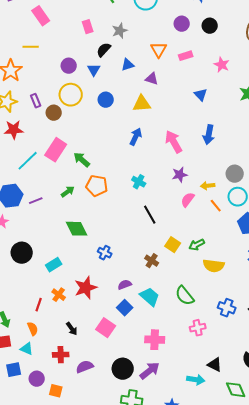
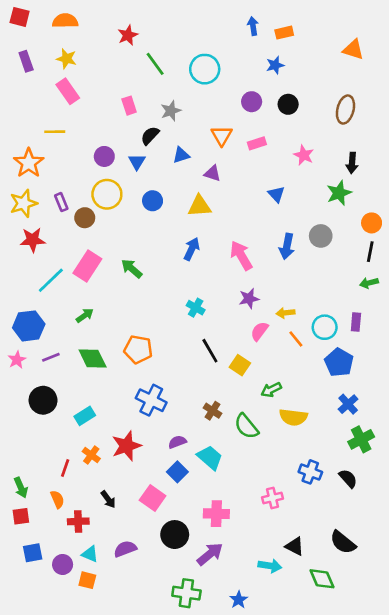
green arrow: (82, 160) -> (132, 269), moved
gray circle: (235, 174) -> (321, 236), moved
orange pentagon: (97, 186) -> (138, 349), moved
green arrow: (68, 192) -> (85, 315), moved
purple line: (36, 201) -> (51, 357), moved
green diamond: (77, 229) -> (93, 359), moved
yellow square: (173, 245) -> (240, 365), moved
blue cross: (105, 253) -> (151, 400), size x1.6
green semicircle: (185, 296) -> (246, 426), moved
cyan triangle: (27, 349) -> (90, 554), moved
red cross: (61, 355) -> (78, 521), moved
black circle: (123, 369) -> (175, 535), moved

